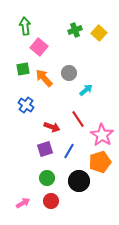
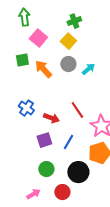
yellow square: (99, 33) -> (68, 41), moved
cyan arrow: (86, 90) -> (88, 69), moved
blue cross: (26, 105) -> (26, 108), moved
red circle: (51, 201) -> (62, 192), moved
pink arrow: (23, 203) -> (33, 194), moved

